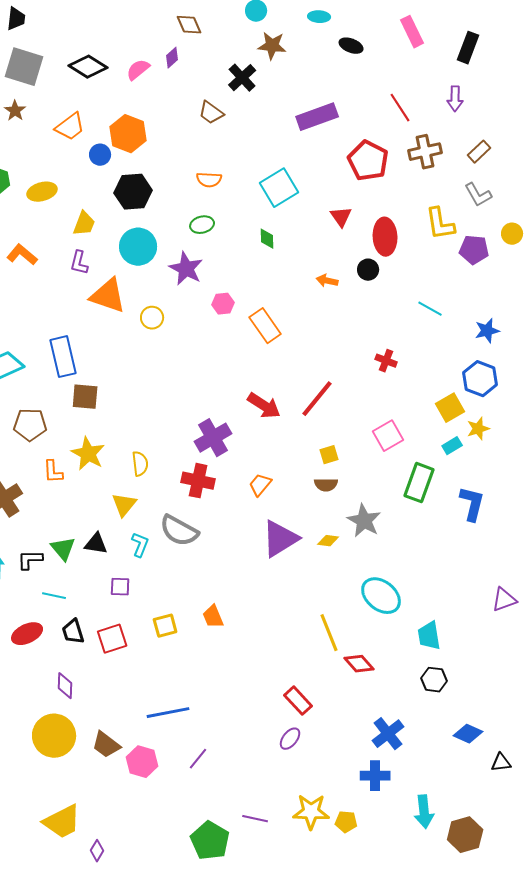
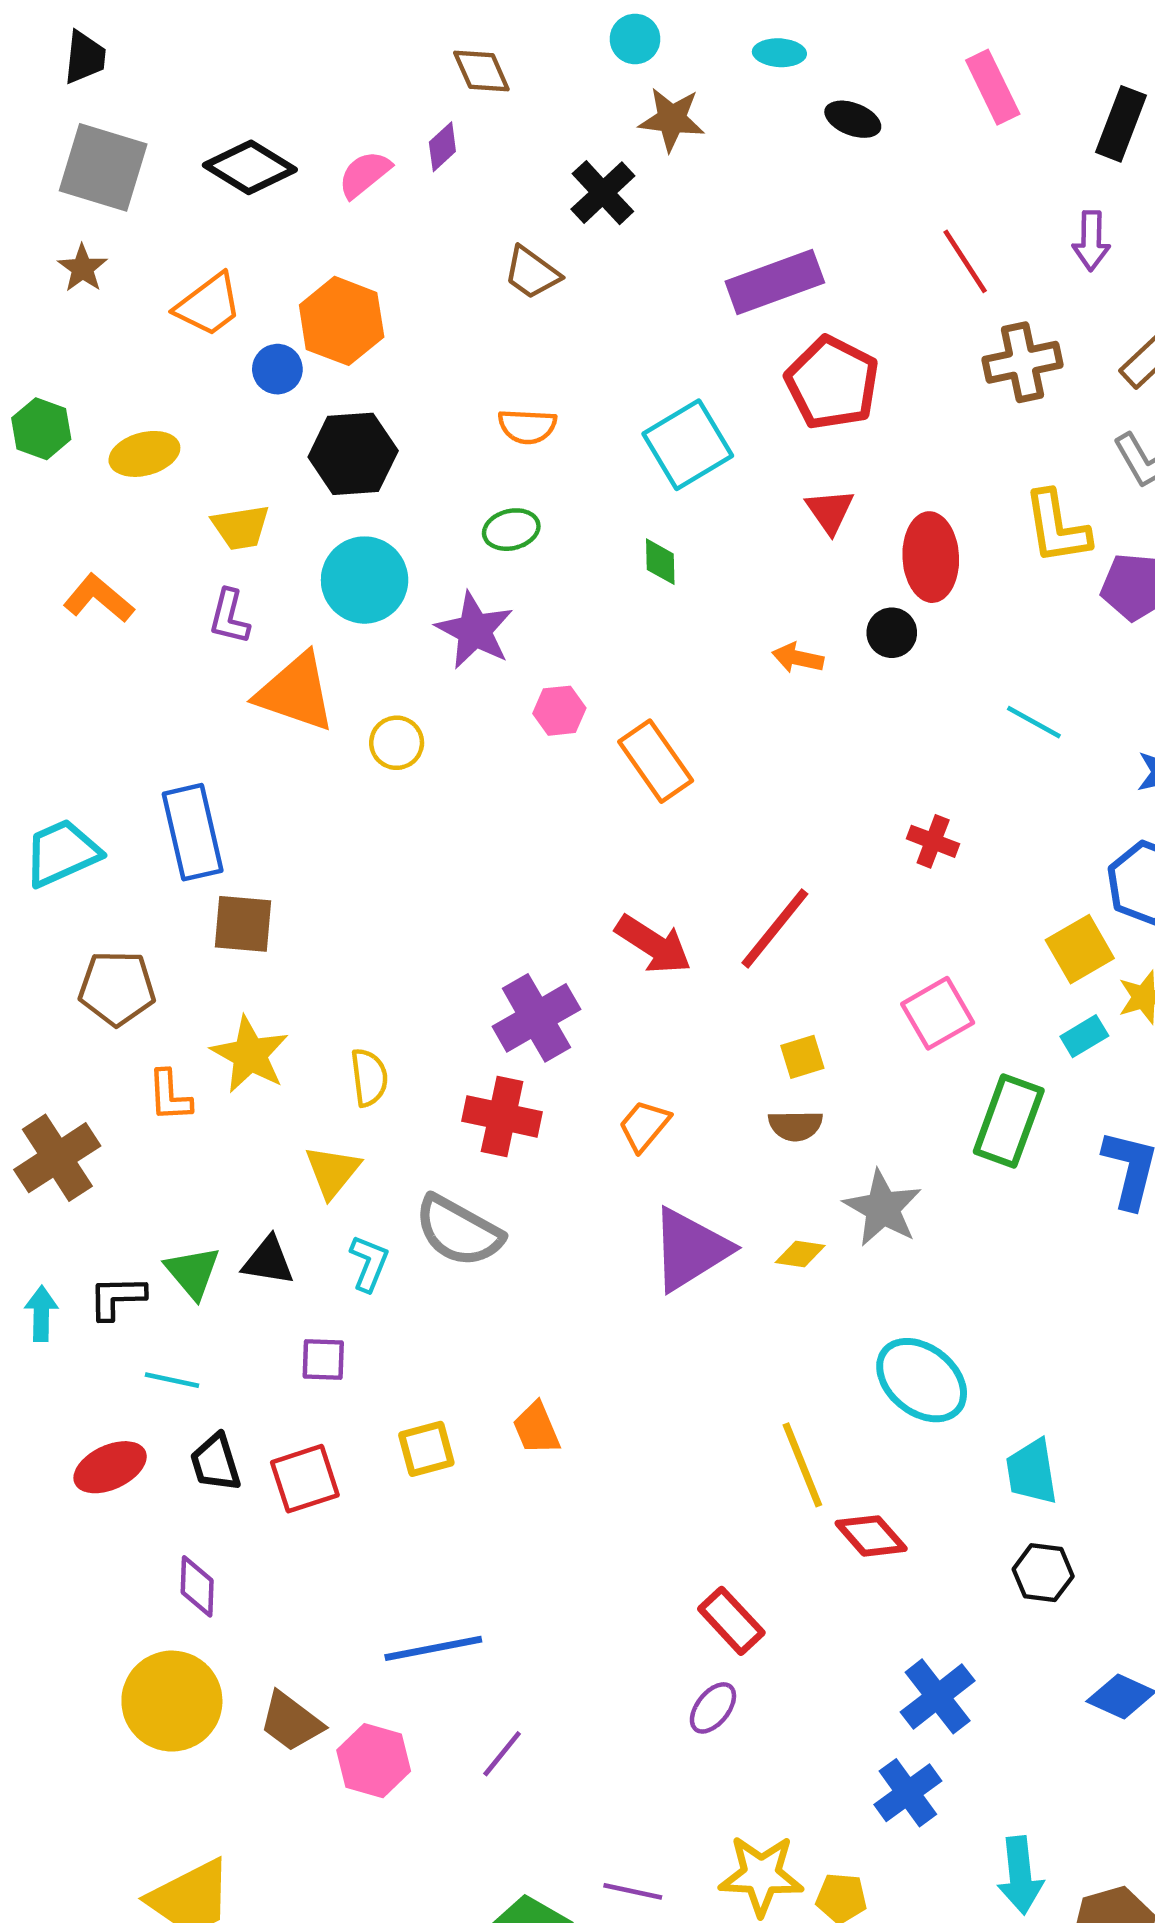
red pentagon: (368, 161) -> (832, 383), moved
yellow trapezoid: (84, 224) -> (241, 527), turned 60
blue cross: (375, 776) -> (908, 1793), turned -36

